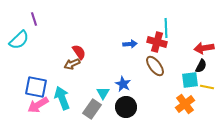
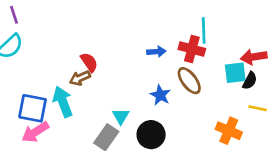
purple line: (34, 19) -> (14, 15), moved
cyan square: (190, 80) -> (235, 73), moved
blue star: (123, 84) -> (160, 95), moved
cyan arrow: (62, 98) -> (63, 102), moved
orange cross: (185, 104) -> (229, 131), turned -30

